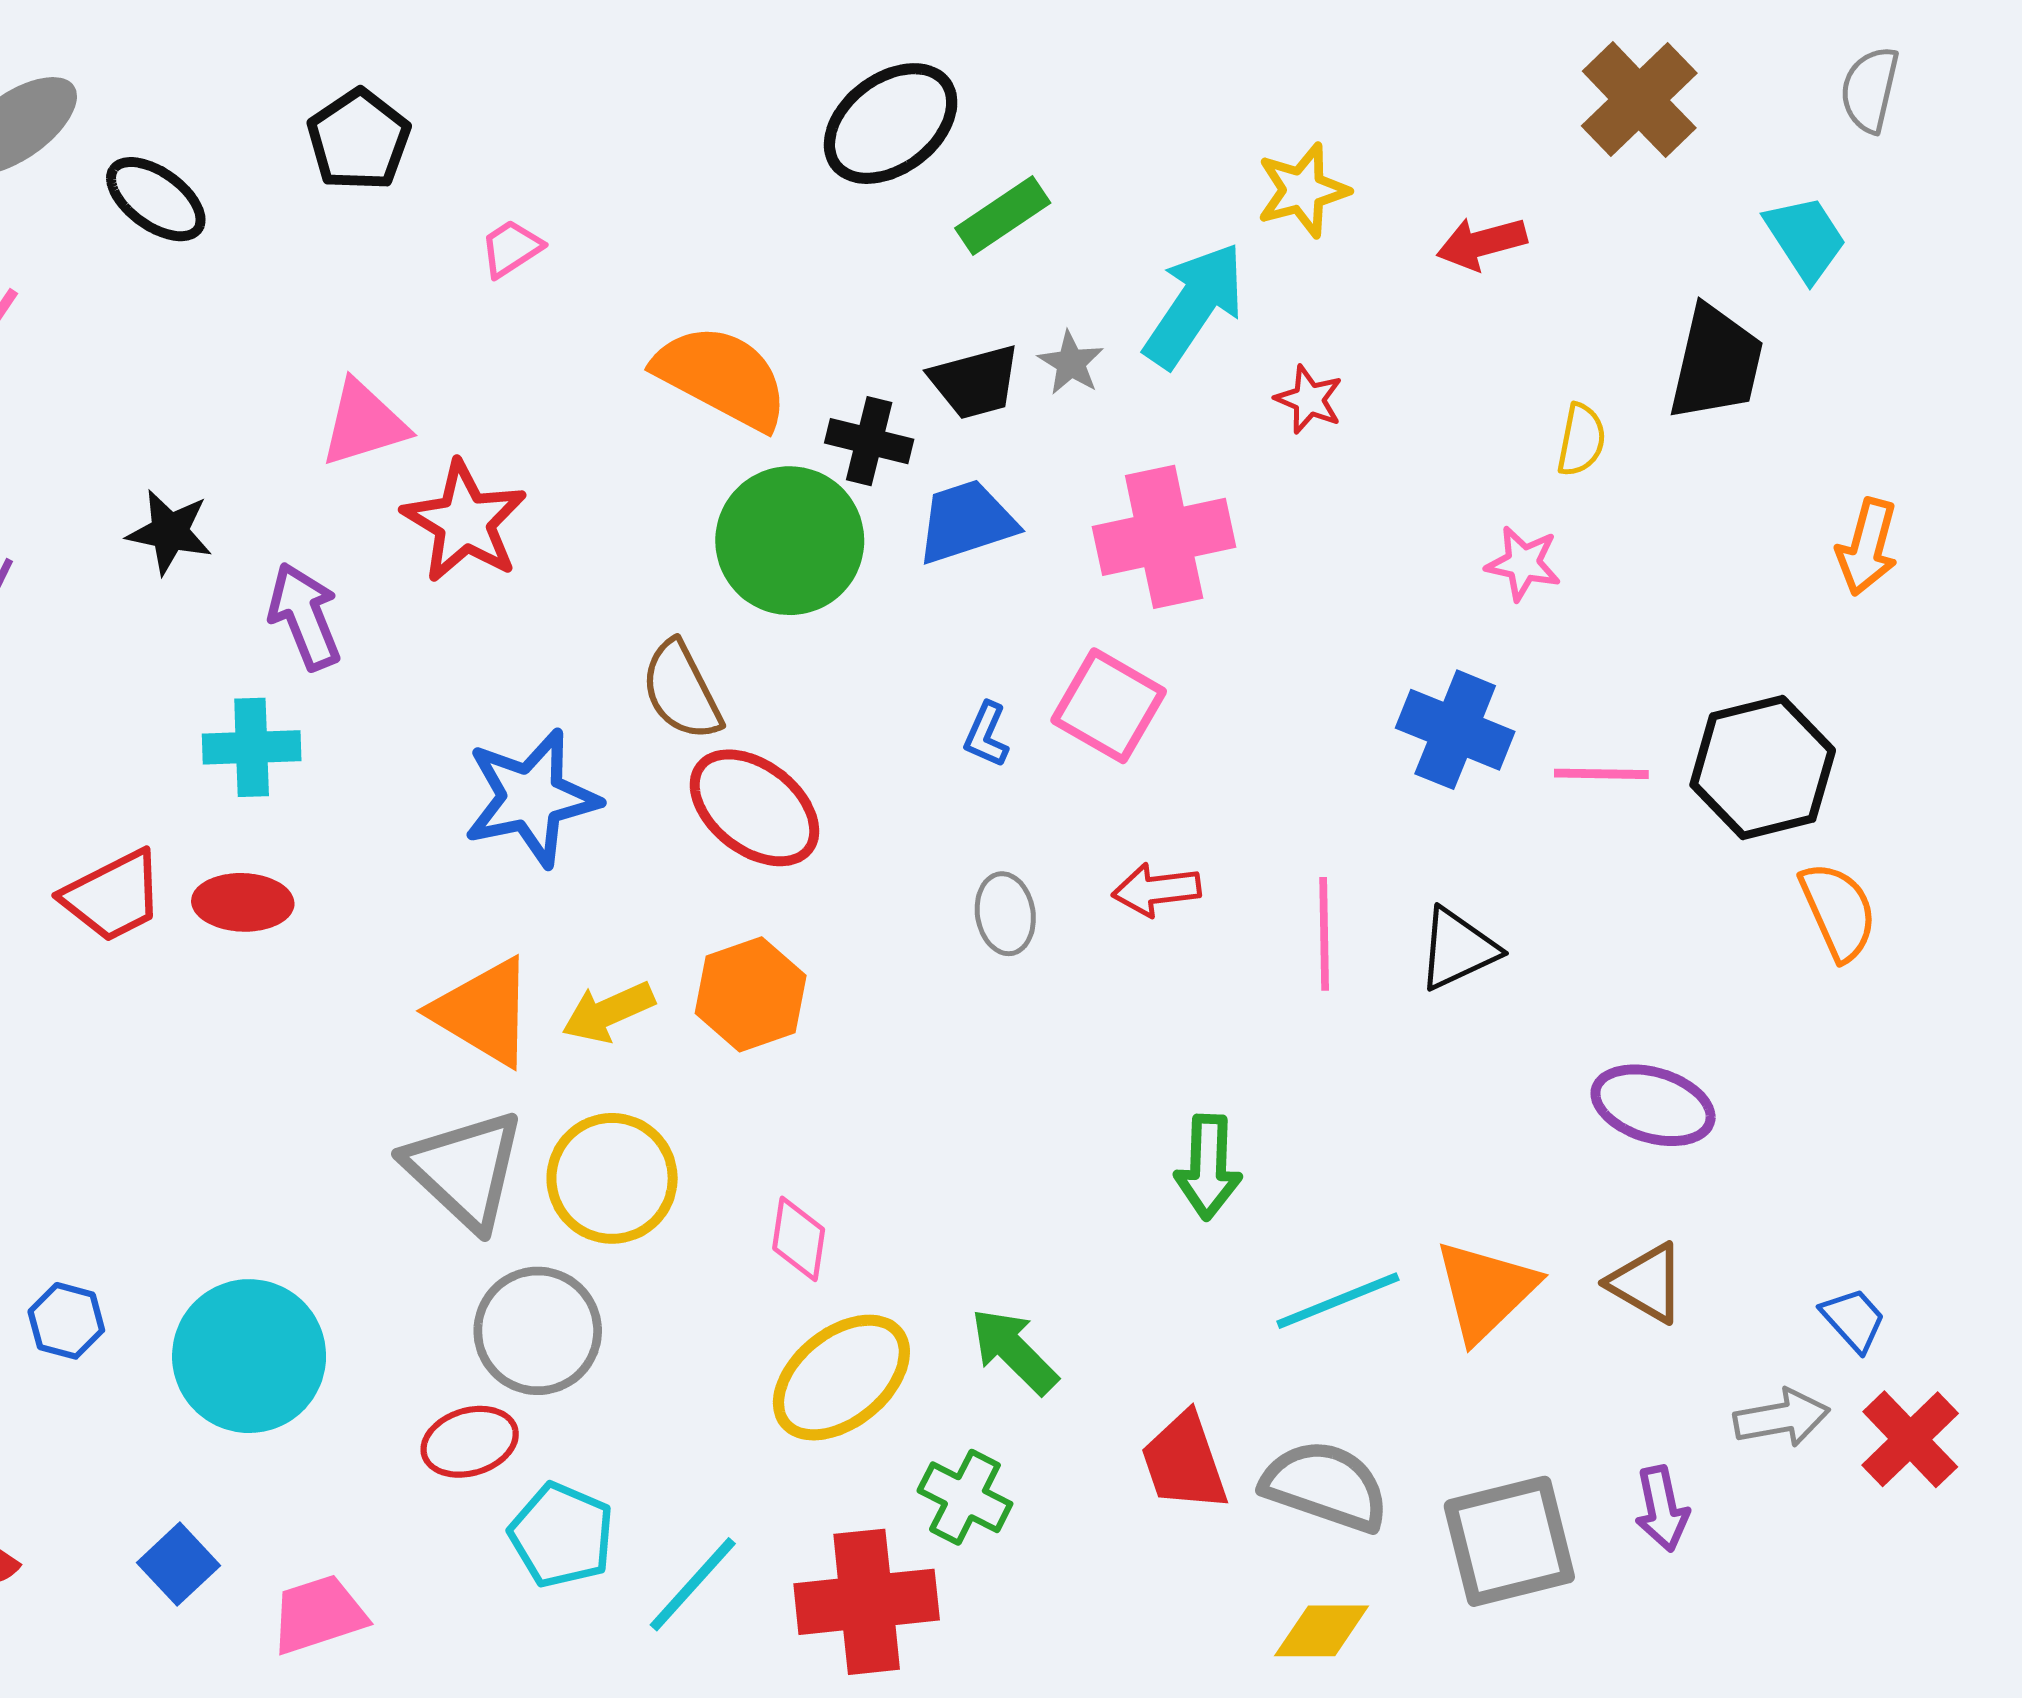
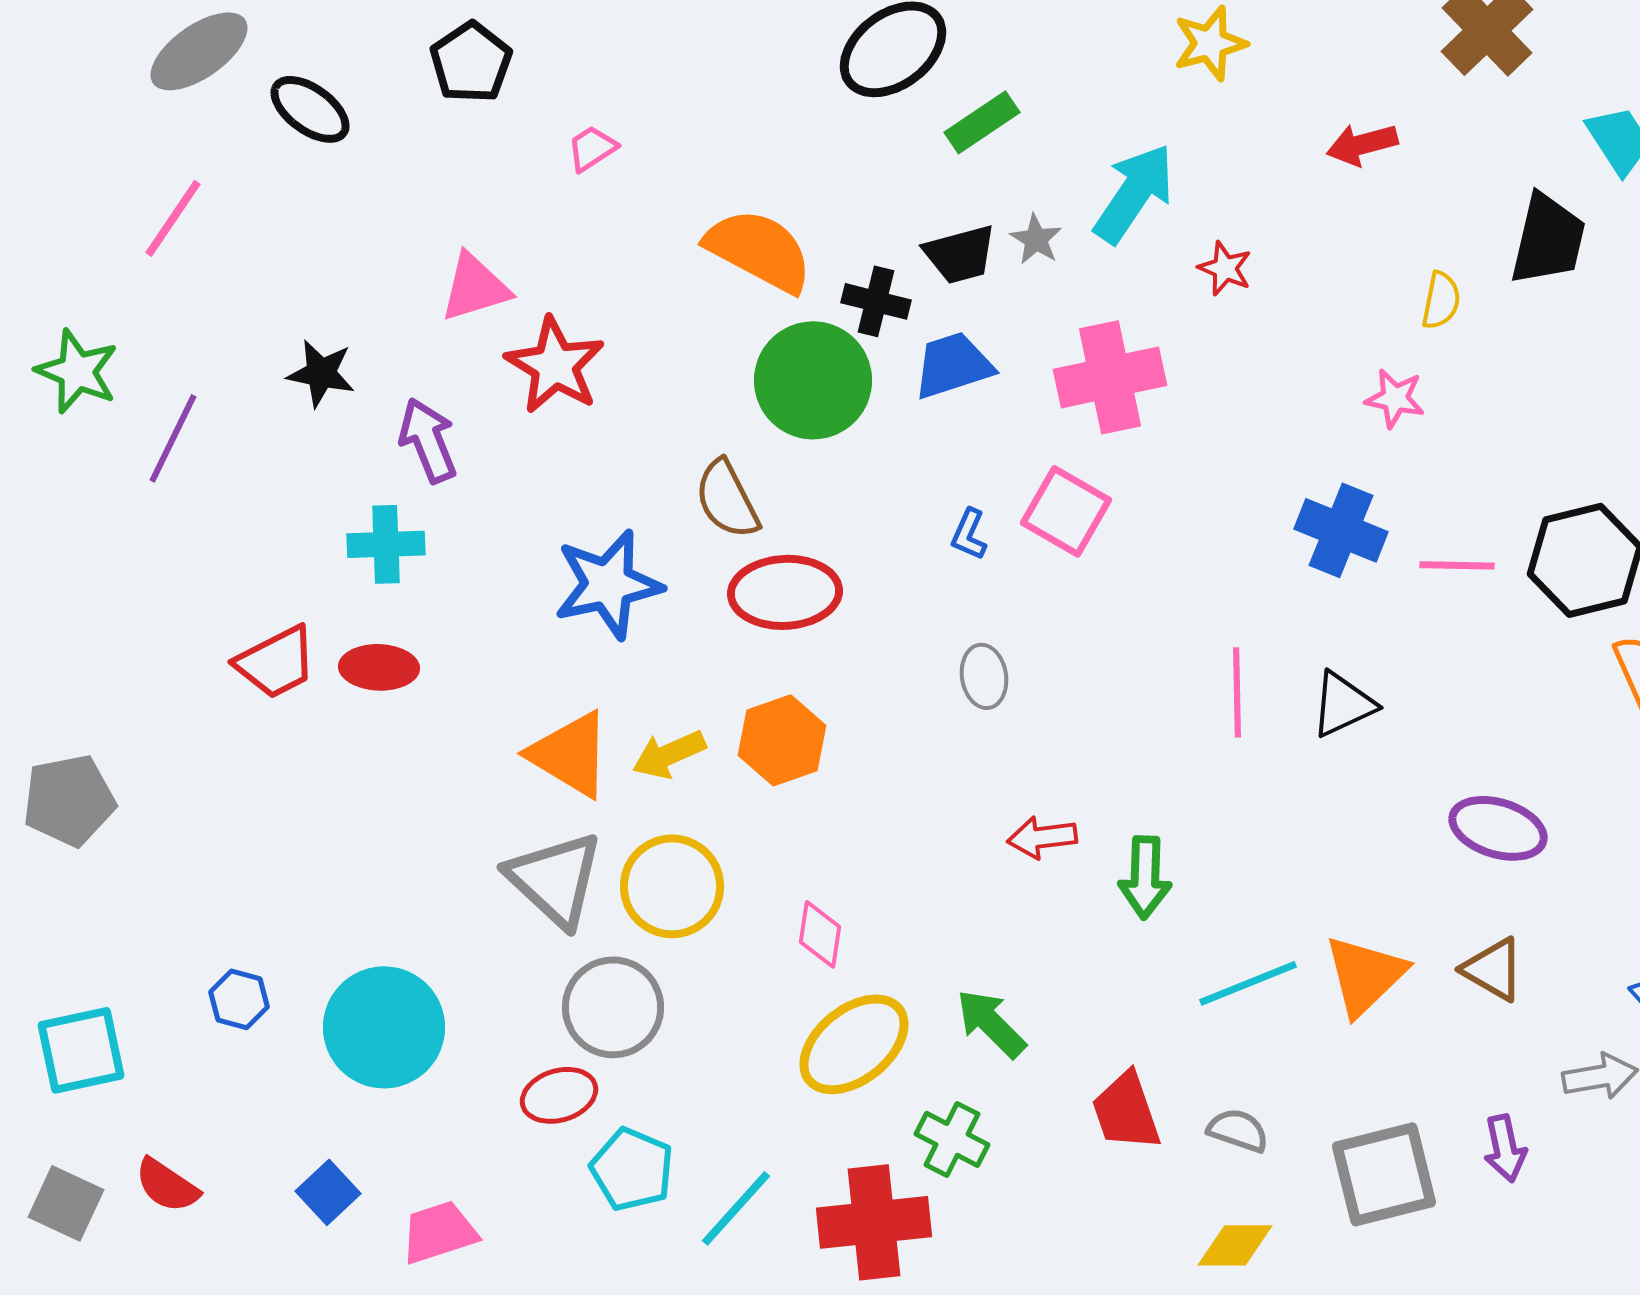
yellow star: (1303, 190) -> (1210, 43), moved
red ellipse: (754, 808) -> (785, 592), turned -41
red arrow: (1156, 890) -> (1042, 837), moved
gray semicircle: (1325, 1486) -> (1238, 1130), size x0.6

